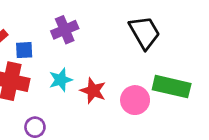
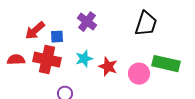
purple cross: (65, 30) -> (87, 22), turned -30
black trapezoid: (145, 32) -> (146, 24), turned 48

